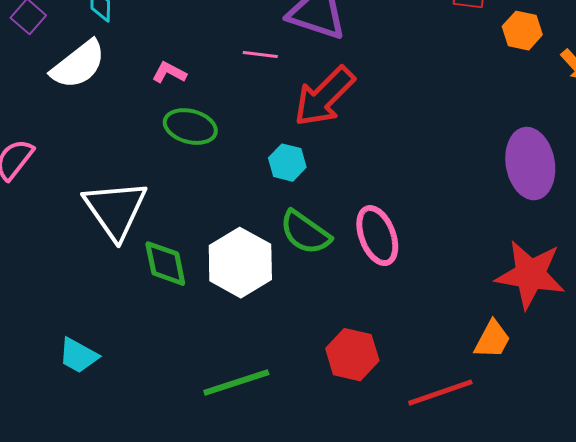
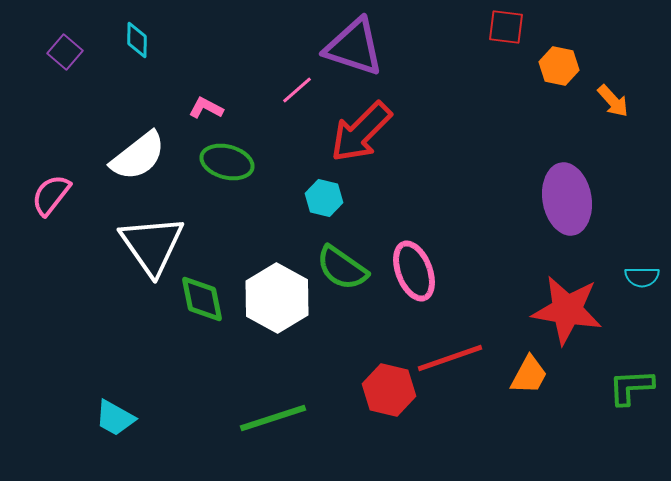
pink line: (260, 55) -> (297, 90), turned -48
white semicircle: (78, 65) -> (138, 156), moved
cyan trapezoid: (78, 356) -> (115, 418), moved
red line: (440, 393) -> (450, 358), moved

